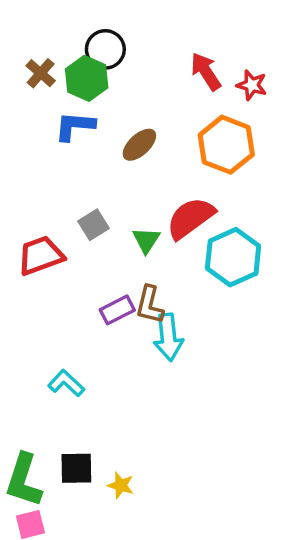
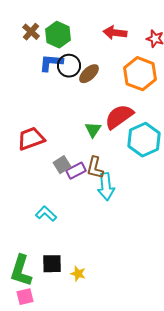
black circle: (105, 49) -> (69, 66), moved
red arrow: (206, 72) -> (115, 33), moved, turned -50
gray square: (93, 225) -> (62, 165), moved

